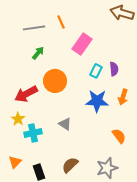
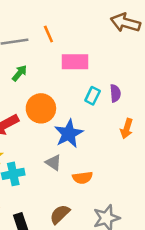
pink rectangle: (82, 44) -> (75, 62), turned 55
blue star: (97, 101) -> (69, 134), moved, turned -30
orange semicircle: (119, 136) -> (83, 178), moved, turned 119

